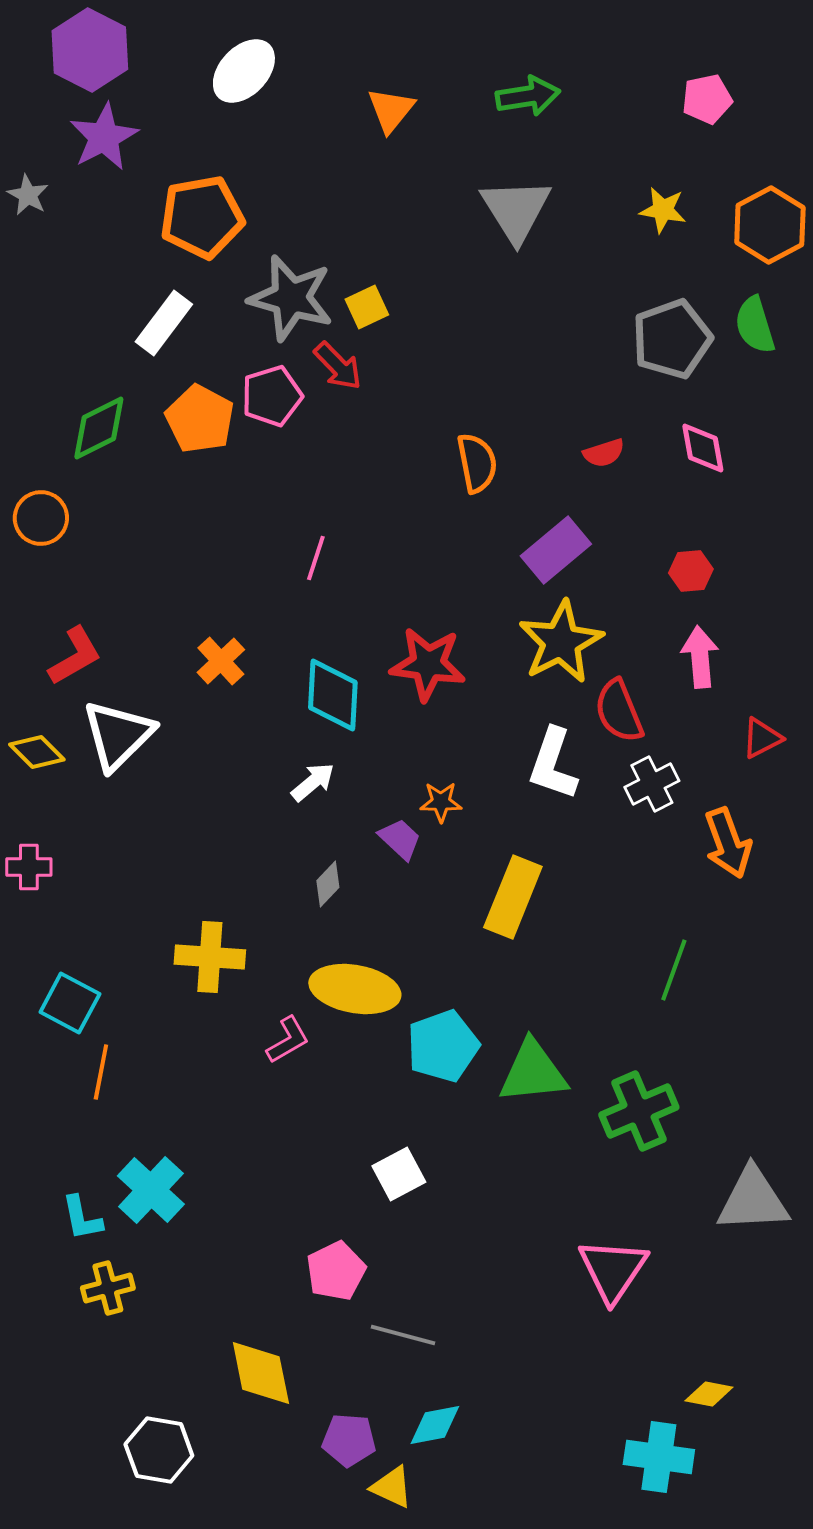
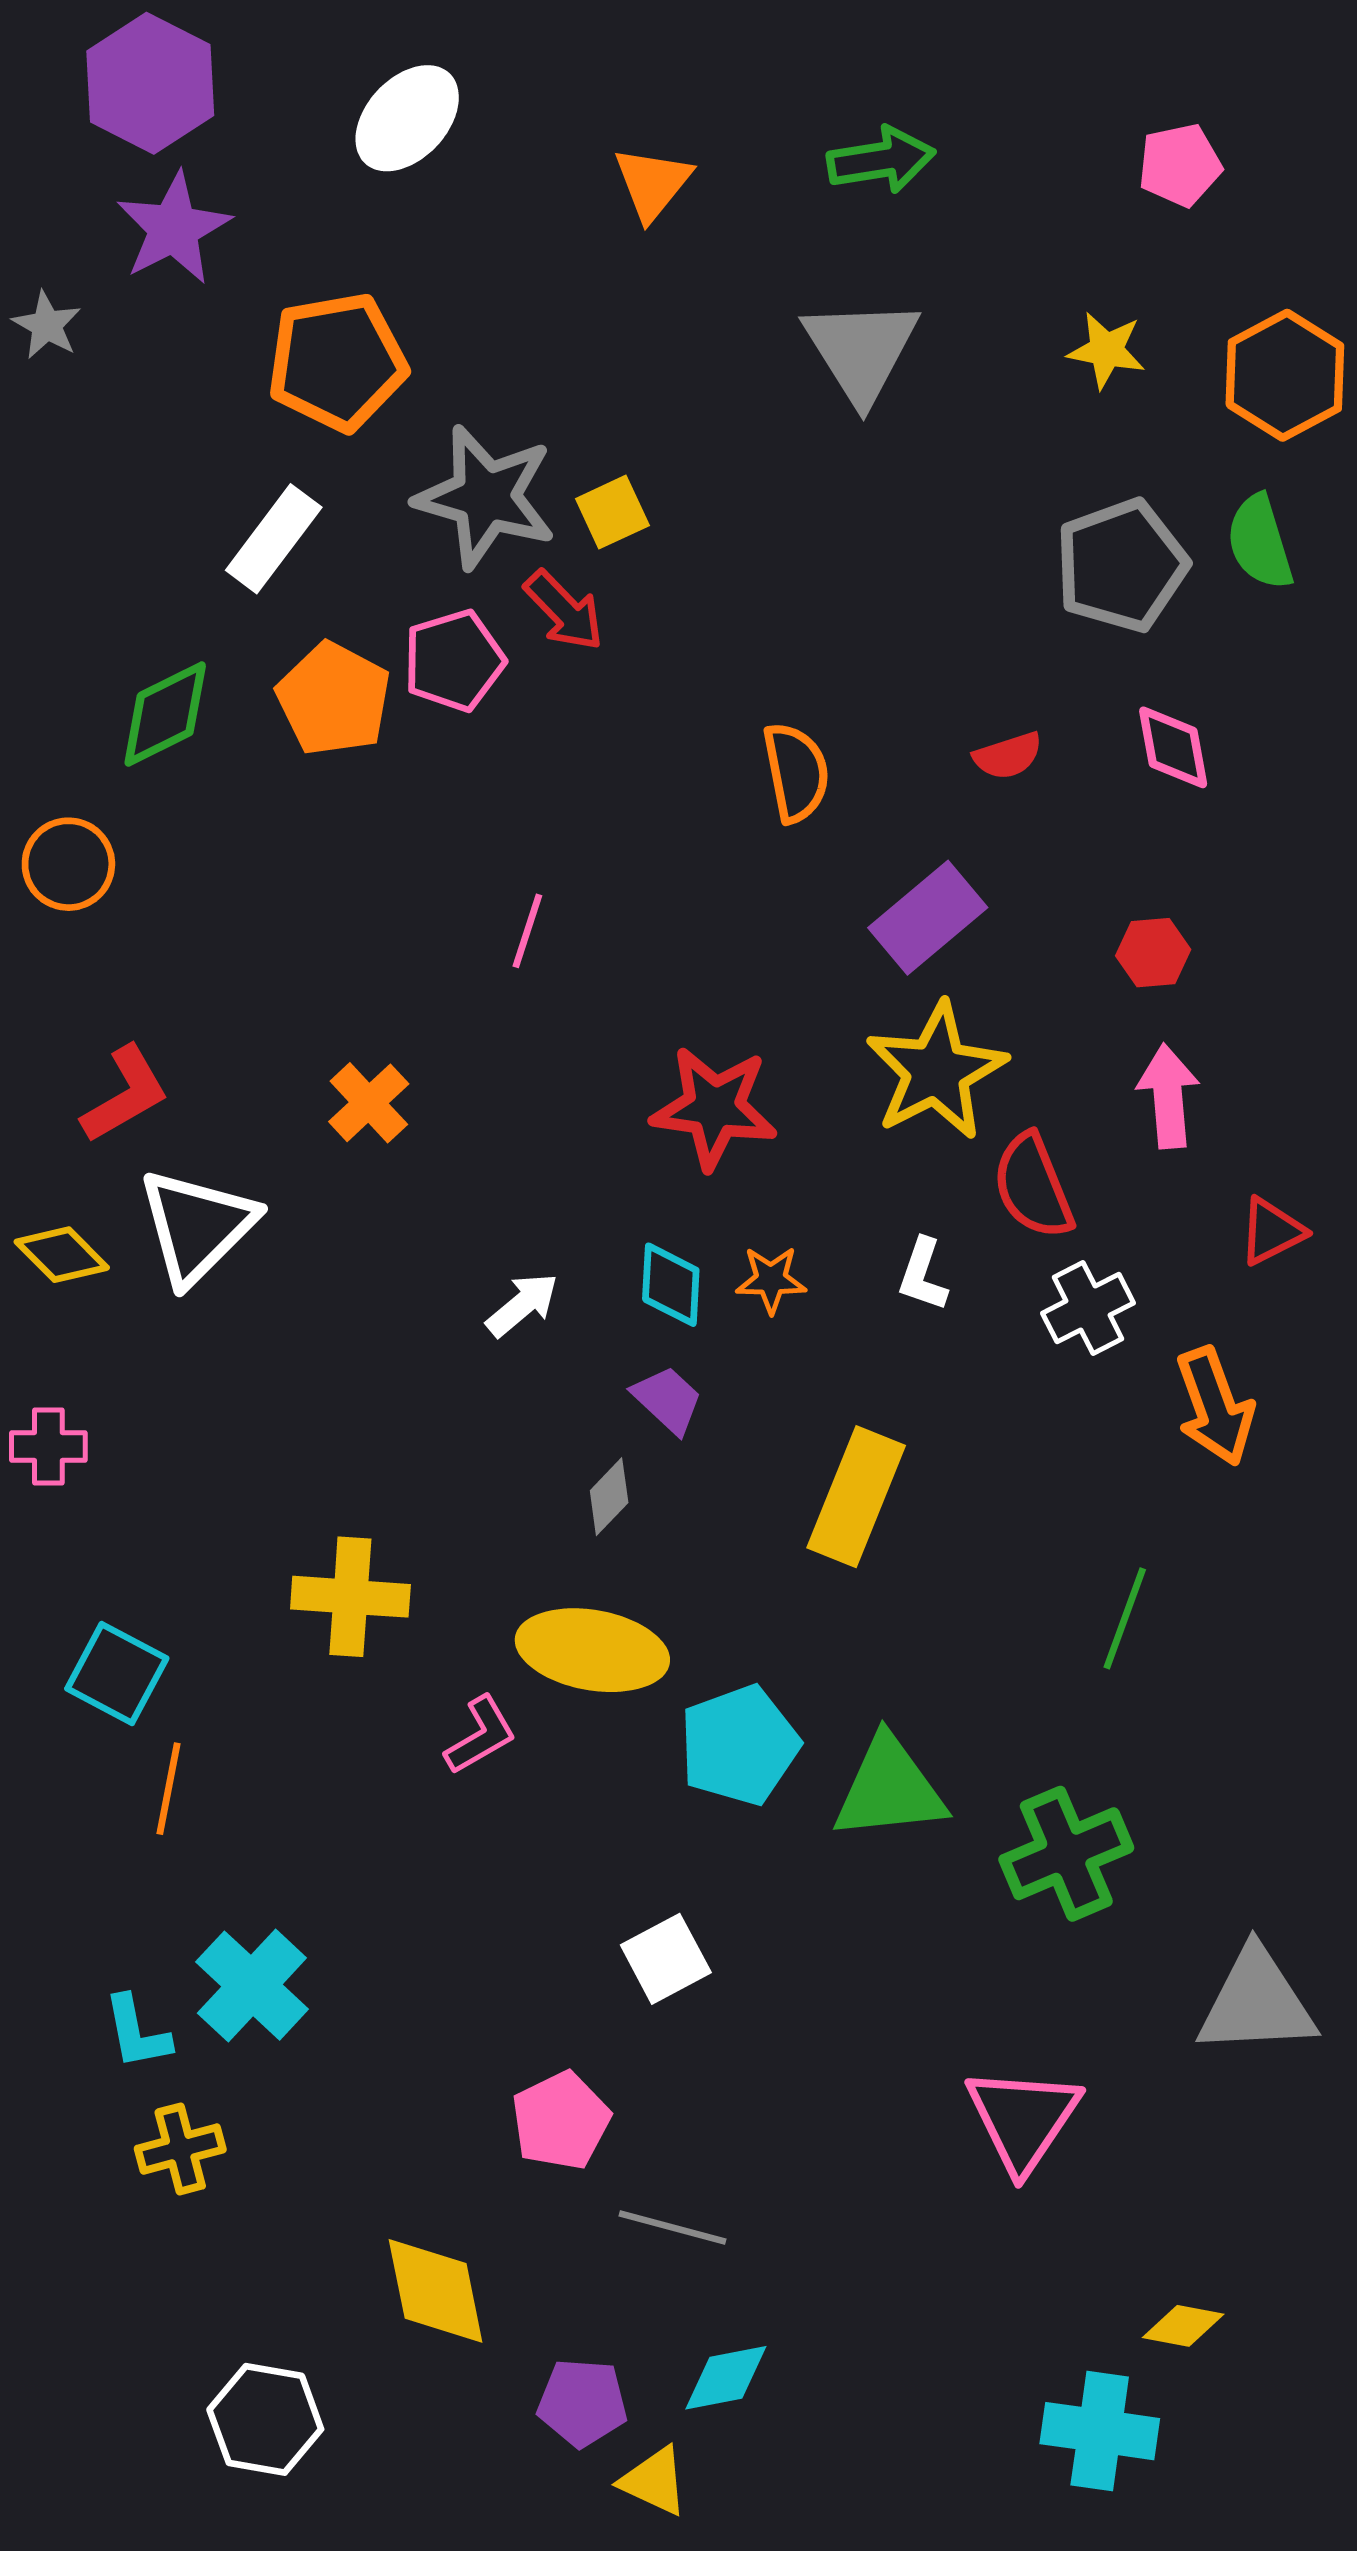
cyan diamond: (333, 695) -> (671, 1285), moved, size x0.7
white L-shape: (553, 764) -> (923, 1275), size x0.6
orange star: (441, 802) -> (771, 1280), moved
gray diamond: (328, 884) -> (609, 1497), moved

